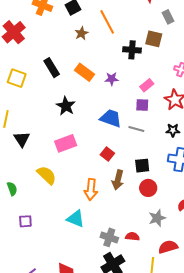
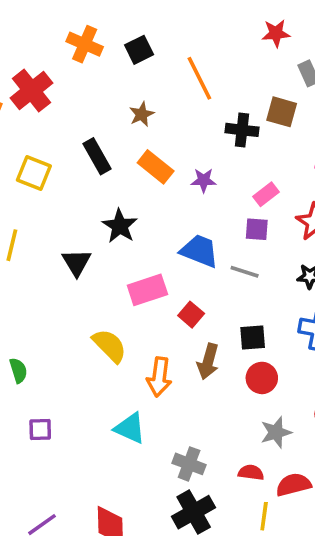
brown star: (81, 33) -> (142, 114), moved
black triangle: (22, 139) -> (77, 262), moved
pink rectangle: (66, 143) -> (147, 290), moved
yellow semicircle: (47, 175) -> (110, 346), moved
red semicircle: (132, 236) -> (251, 472), moved

